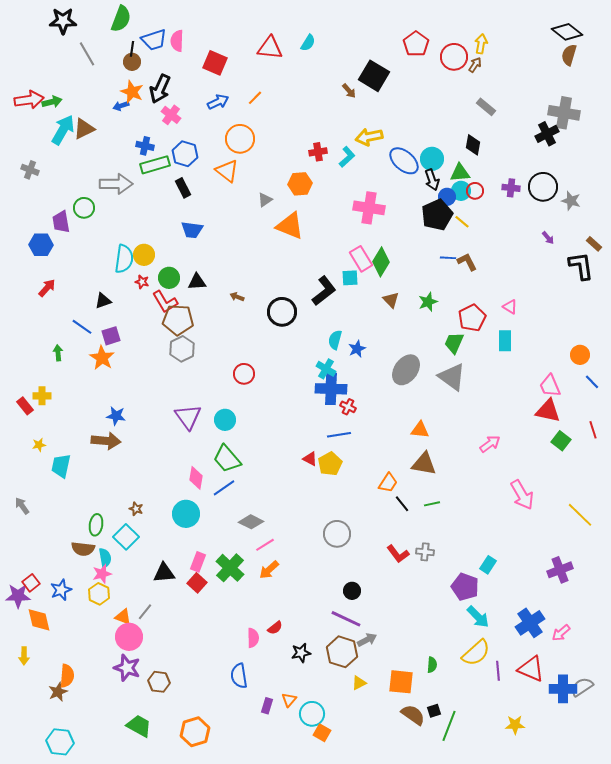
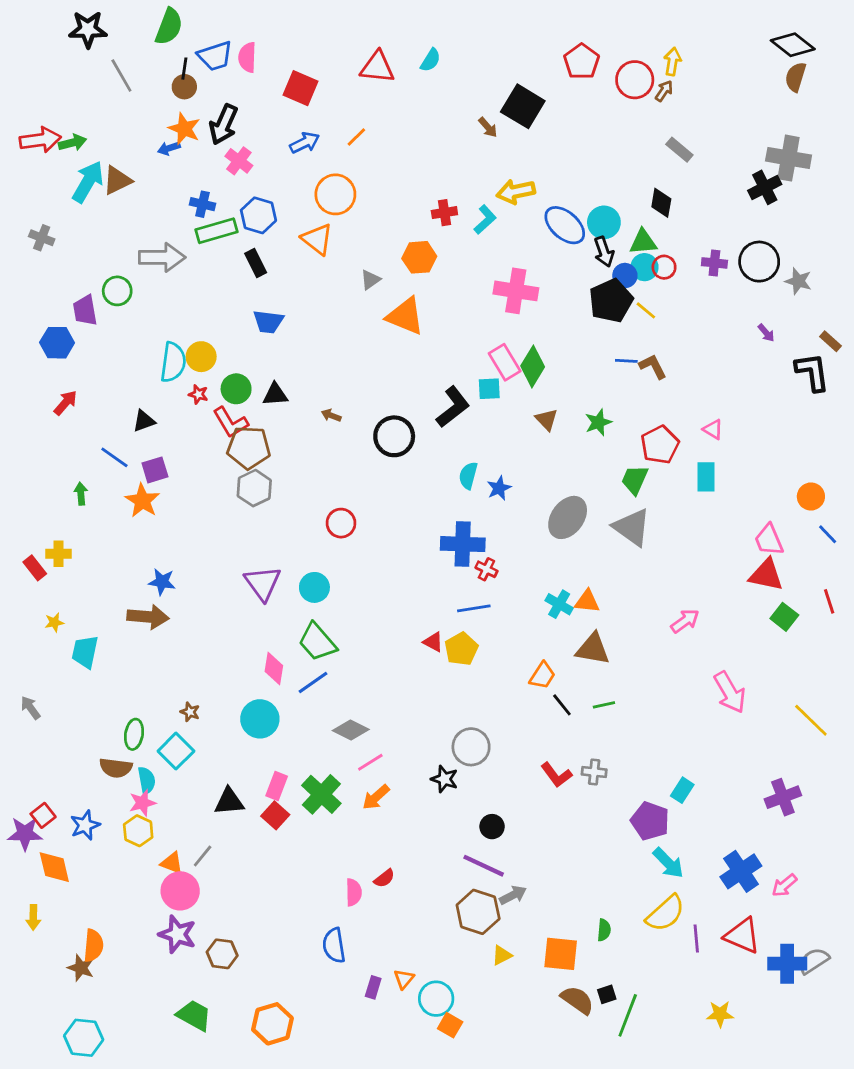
cyan cross: (326, 369) -> (559, 604), moved
black star: (301, 653) -> (444, 779), moved, turned 30
brown star: (58, 692) -> (81, 968), turned -30

